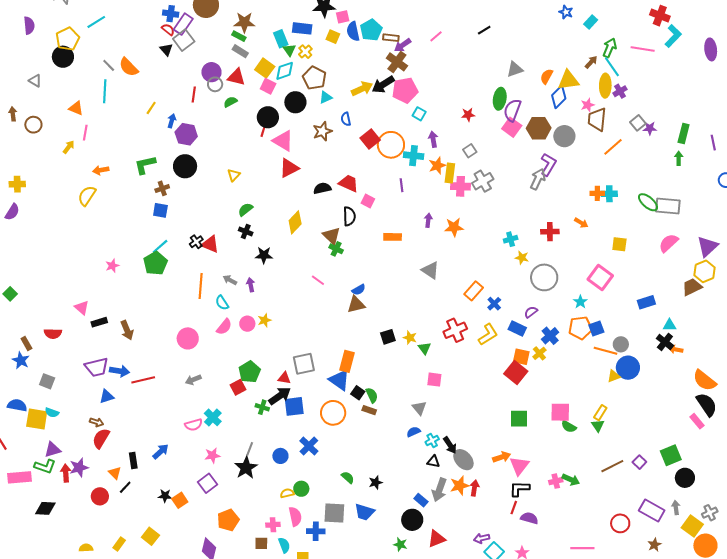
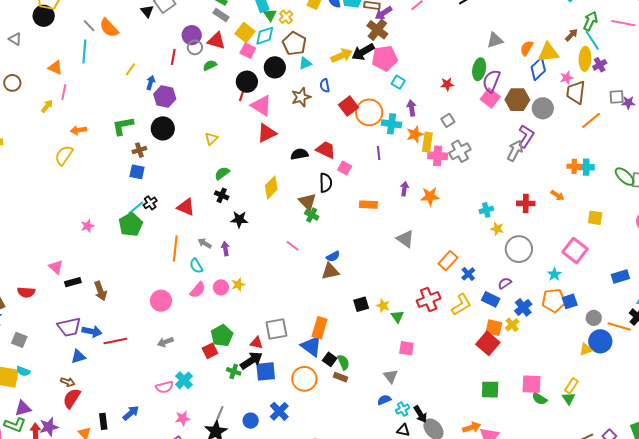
gray square: (638, 123) -> (617, 97), turned 35
black cross: (196, 242) -> (150, 203), moved
orange line: (606, 351) -> (619, 327), moved

